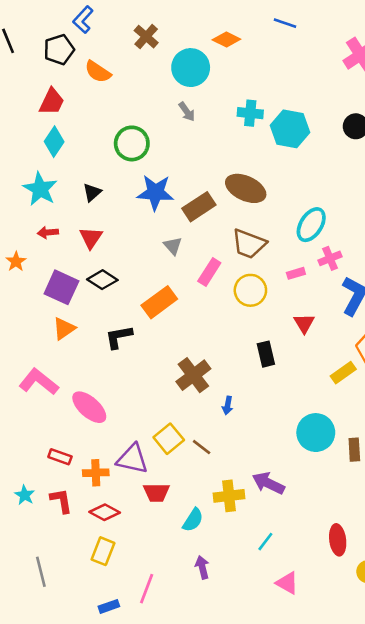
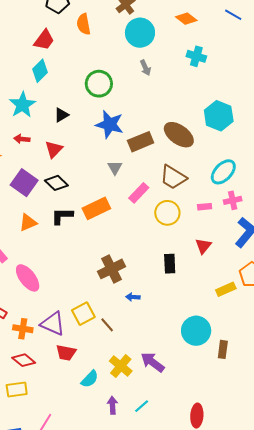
cyan circle: (191, 68) -> (140, 33), moved
orange semicircle: (98, 72) -> (84, 24), turned 35
cyan cross: (250, 113) -> (196, 56), moved
cyan hexagon: (290, 129) -> (219, 116), moved
orange triangle: (64, 329) -> (28, 222), moved
black L-shape: (119, 337) -> (62, 216), moved
blue arrow: (228, 405) -> (133, 297), turned 72
yellow cross: (229, 496) -> (121, 366), turned 35
yellow rectangle: (103, 551) -> (17, 389), turned 50
purple arrow: (202, 567) -> (112, 405), moved

